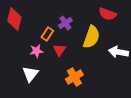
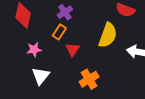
purple cross: (65, 23) -> (65, 12), moved
pink star: (36, 51) -> (34, 50), moved

